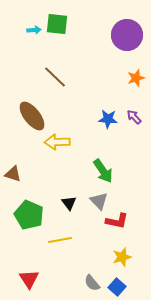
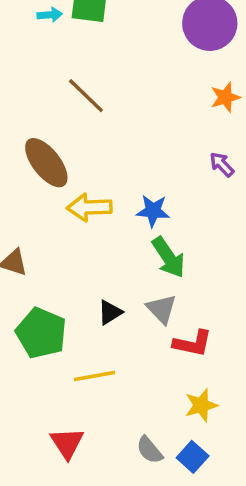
blue star: (108, 119) -> (153, 211), moved
black triangle: (69, 203) -> (110, 312), turned 35
red triangle: (29, 279) -> (67, 443), moved

